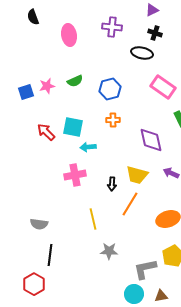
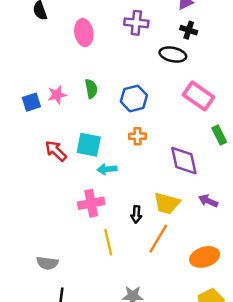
green semicircle: (75, 81) -> (91, 89), turned -77
yellow line: (93, 219) -> (108, 242), moved

